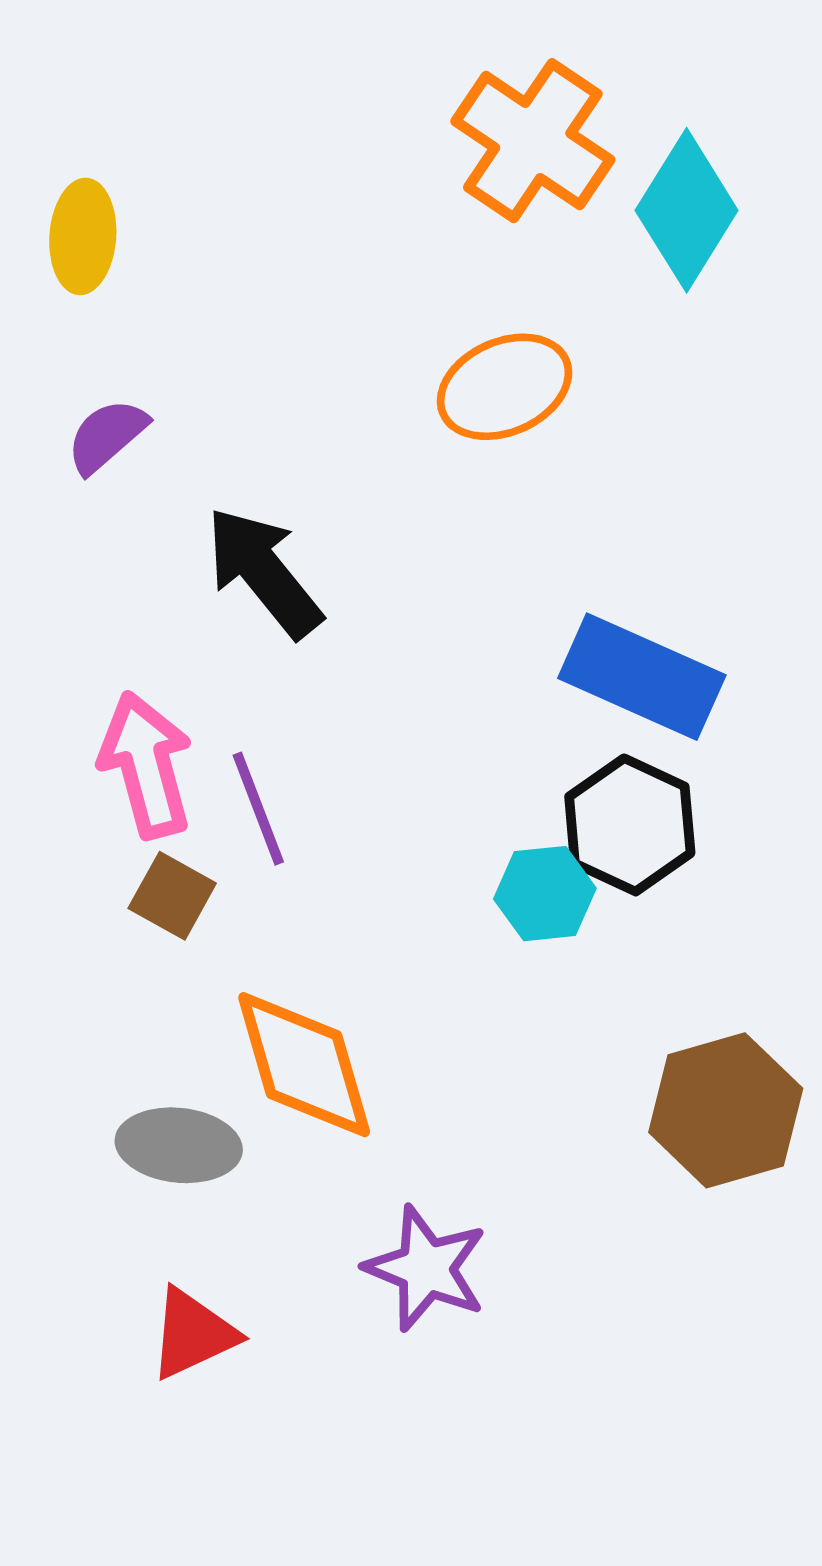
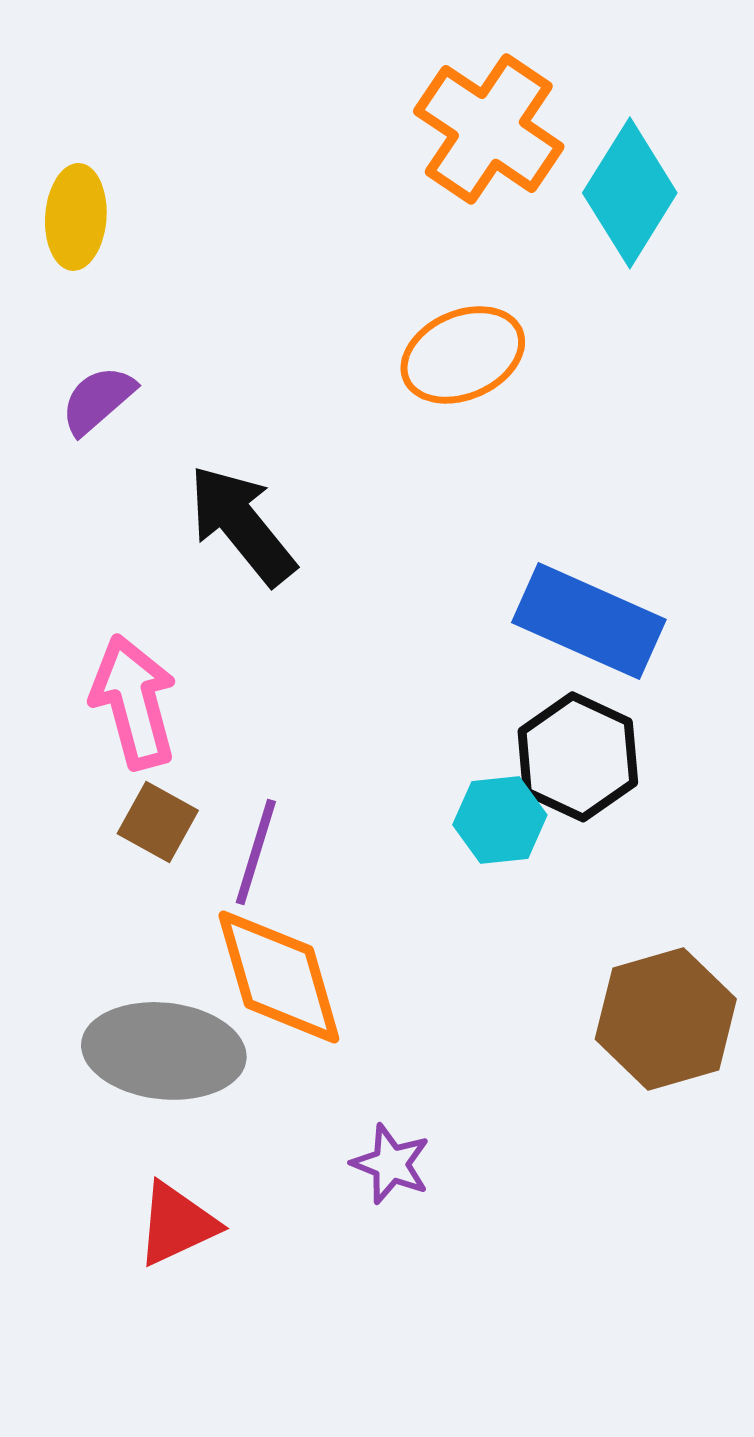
purple line: (258, 809) -> (256, 852), moved, turned 38
gray ellipse: (179, 1145) -> (164, 1051), size x1.4
purple star: (426, 1268) -> (391, 1164), size x0.7

